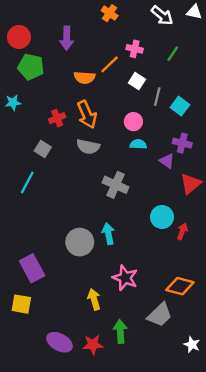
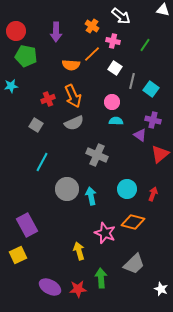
orange cross: (110, 13) -> (92, 26), moved
white arrow: (162, 16) -> (121, 16), moved
gray semicircle: (88, 147) -> (74, 123), turned -36
cyan line: (27, 182) -> (42, 162), moved
cyan circle: (162, 217) -> (127, 189), moved
gray circle: (80, 242) -> (67, 189), moved
orange diamond: (180, 286) -> (133, 222), moved
yellow square: (21, 304) -> (18, 255), turned -36

